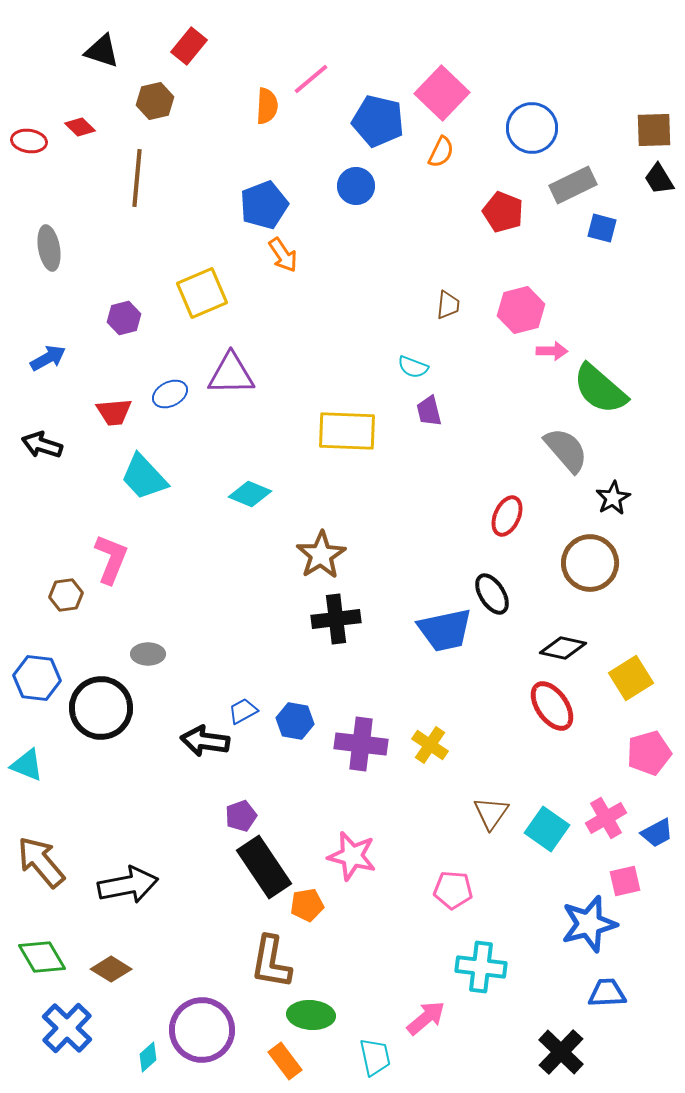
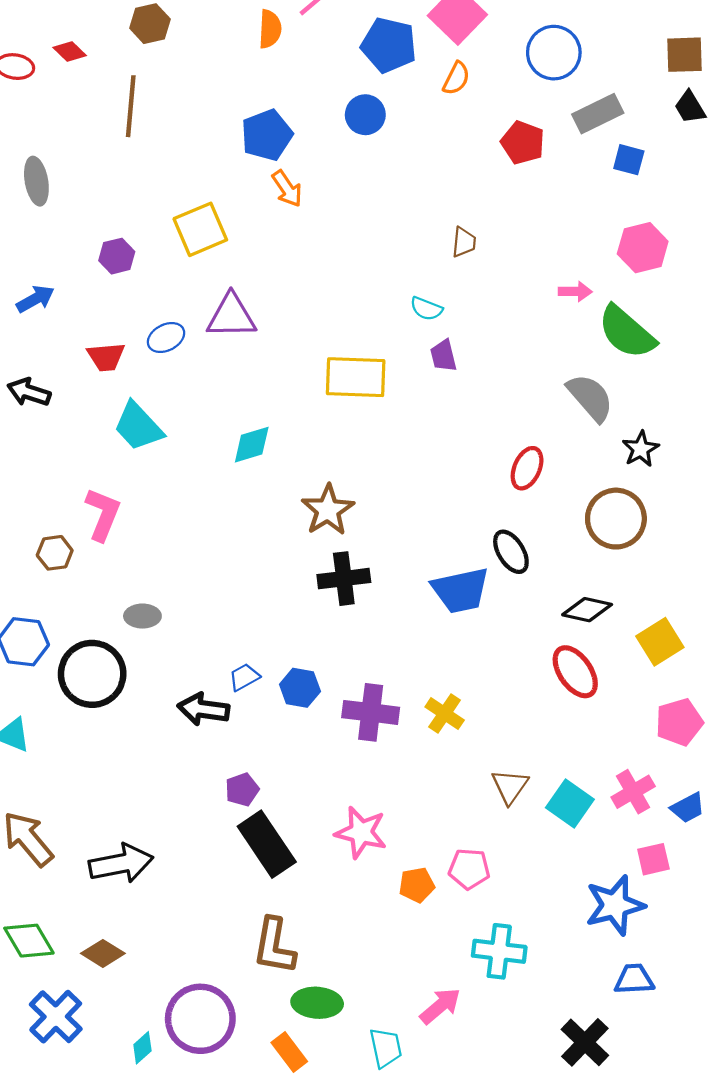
pink hexagon: (521, 310) -> (643, 248), moved
cyan diamond: (250, 494) -> (252, 445), turned -39
orange pentagon: (307, 905) -> (417, 885), moved

